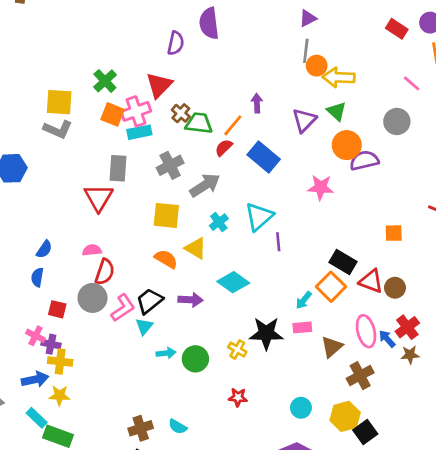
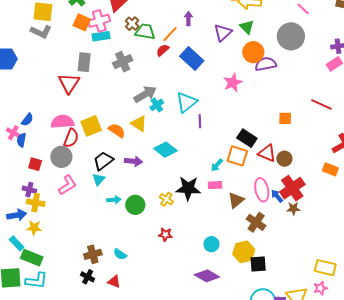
gray circle: (397, 122) -> (291, 36), size x1.4
gray arrow: (205, 185) -> (145, 94), moved
pink star: (321, 187) -> (233, 83), turned -30
yellow square: (166, 215) -> (91, 126), moved, turned -30
pink semicircle: (92, 250) -> (62, 122), size x1.6
orange square: (331, 287) -> (237, 156), turned -30
pink L-shape: (123, 308) -> (67, 185), moved
red cross: (407, 327) -> (292, 188), size x1.4
pink cross: (35, 336) -> (13, 133), moved
brown cross: (360, 376) -> (256, 222), turned -30
black square: (365, 432) -> (258, 264), turned 30

